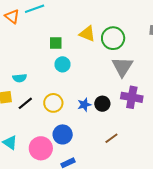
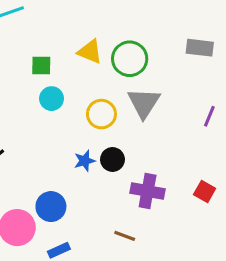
purple cross: (132, 97) -> (148, 191), moved
yellow circle: (53, 103) -> (101, 114), moved
brown line: (111, 138) -> (125, 236), moved, turned 56

